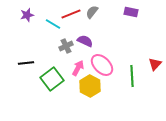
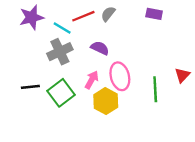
purple star: (27, 15) -> (32, 17), size x1.5
gray cross: (66, 46) -> (60, 52), moved, size x1.5
black line: (26, 63) -> (30, 87), moved
pink ellipse: (102, 65) -> (120, 76), turned 30

